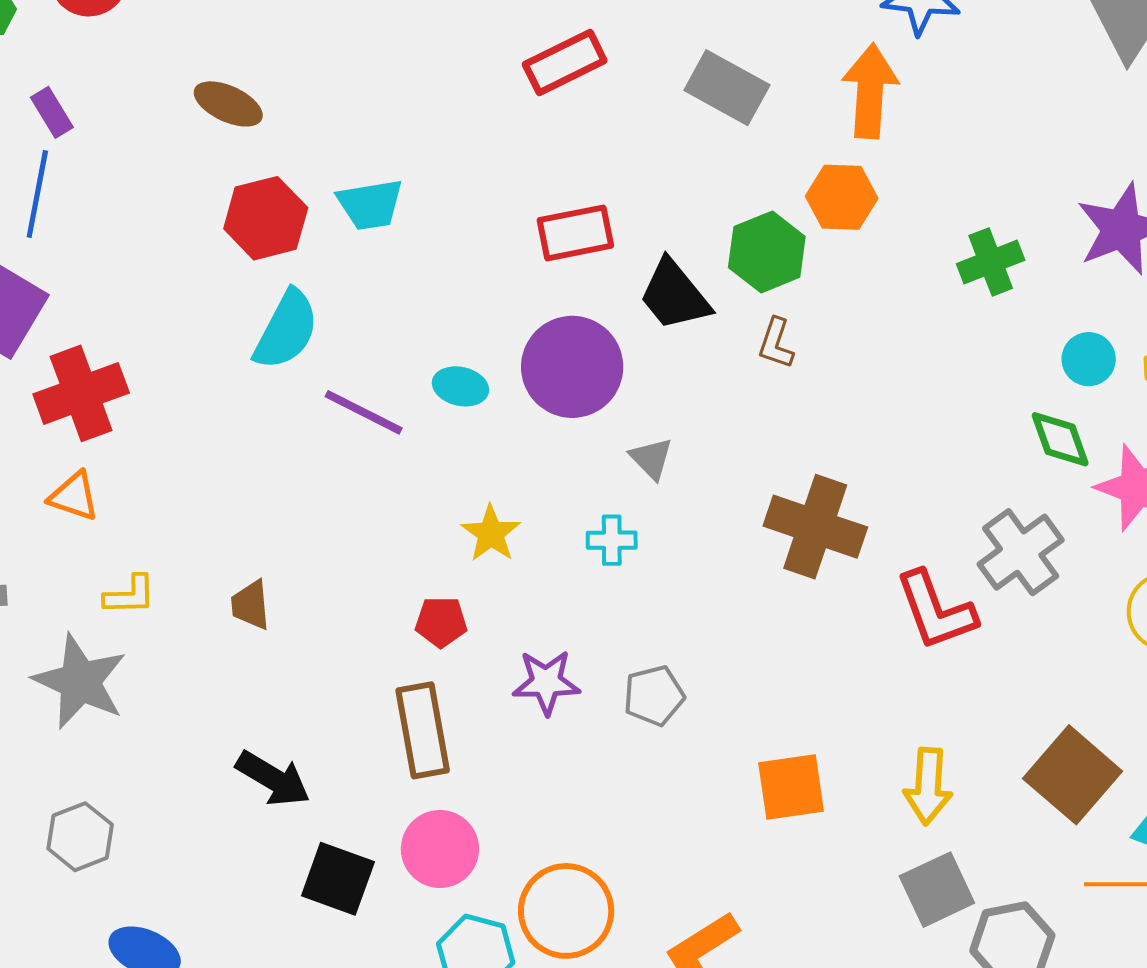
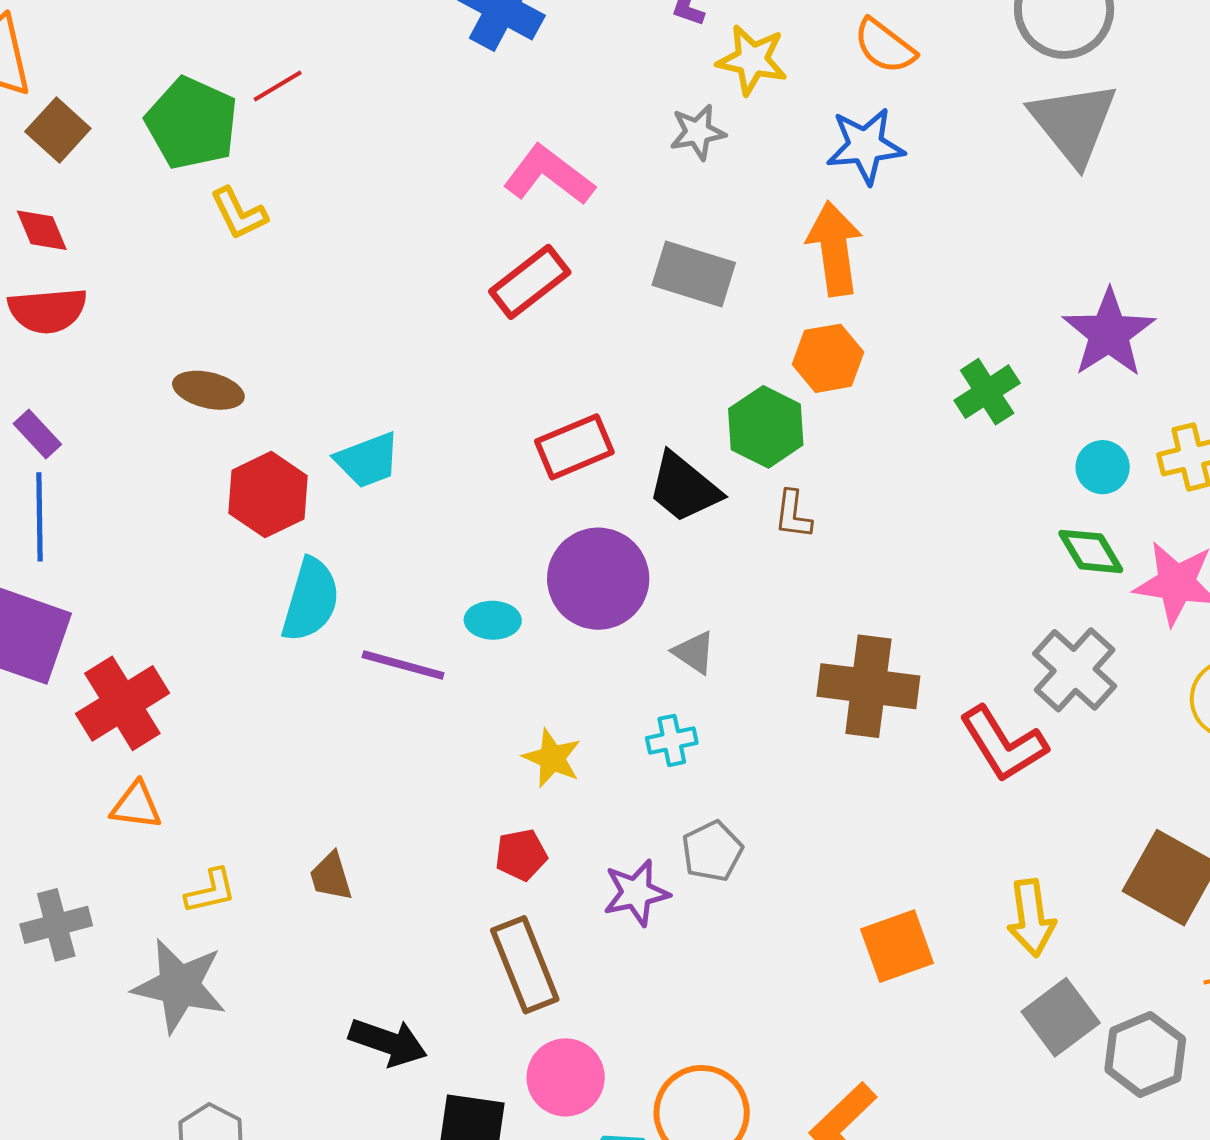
gray pentagon: (654, 696) -> (712, 851), moved

